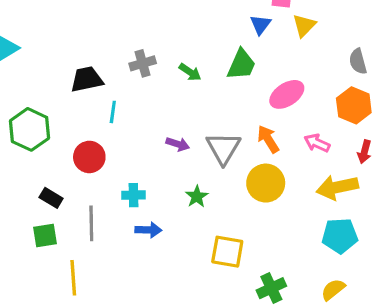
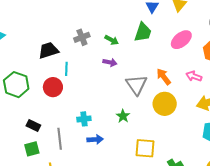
pink ellipse: (287, 94) -> (181, 40), moved
purple arrow: (178, 144) -> (110, 62), moved
red circle: (89, 157) -> (53, 87), moved

